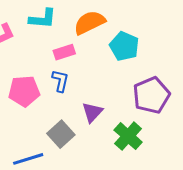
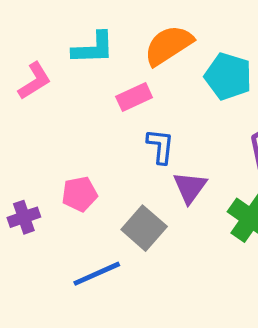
blue L-shape: (60, 81) -> (160, 146), moved
pink pentagon: (24, 91) -> (80, 194), moved, size x0.7

